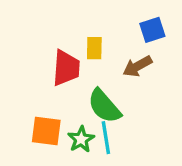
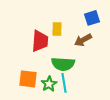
green semicircle: (104, 106) -> (63, 64), turned -45

